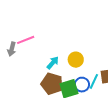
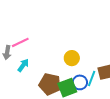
cyan arrow: (53, 63) -> (23, 65), moved

